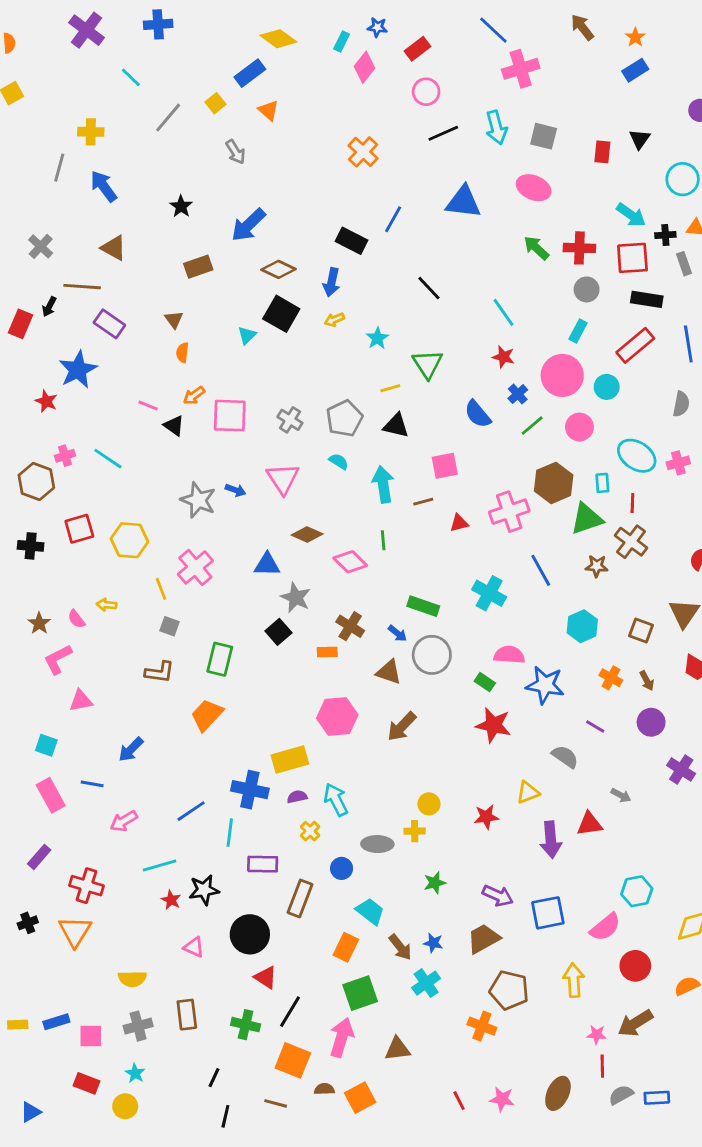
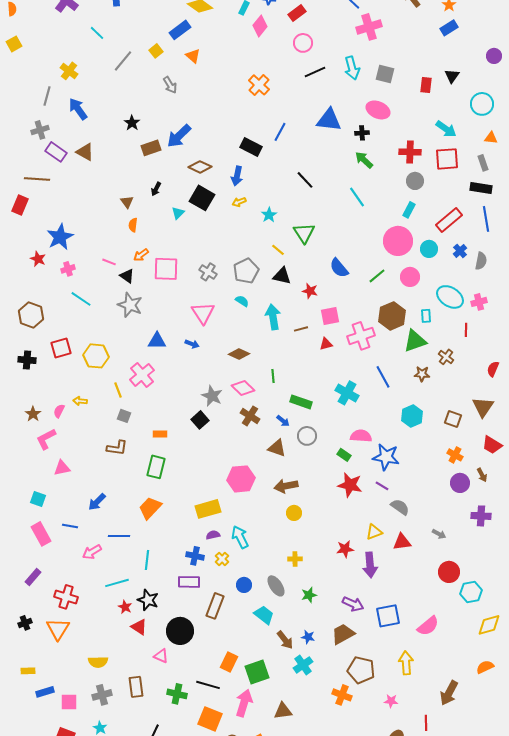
yellow cross: (91, 132) -> (69, 71), turned 36
black cross: (665, 235) -> (362, 133), moved
gray cross: (41, 246) -> (40, 130), moved, turned 30
green arrow: (536, 248) -> (364, 160), moved
brown rectangle: (198, 267) -> (151, 148), moved
brown line: (82, 287) -> (37, 179), moved
black rectangle: (647, 299) -> (481, 188), moved
black arrow: (49, 307) -> (156, 189), moved
purple rectangle: (109, 324) -> (56, 152), moved
red star: (503, 357) -> (310, 291), moved
yellow line: (390, 388) -> (278, 250), turned 56
blue cross: (518, 394) -> (460, 251), moved
pink cross: (65, 456) -> (68, 269), moved
pink square: (445, 466) -> (330, 316), moved
blue arrow: (236, 490) -> (192, 344), moved
gray star: (198, 500) -> (130, 305), moved
red line: (632, 503) -> (466, 330), moved
brown diamond: (307, 535) -> (239, 354), moved
green line: (383, 540) -> (273, 376), moved
brown cross: (631, 542) -> (446, 357), size x0.7
pink diamond: (350, 562) -> (243, 388), moved
blue triangle: (267, 565) -> (157, 341), moved
pink semicircle: (76, 619) -> (59, 411), turned 64
orange rectangle: (327, 652) -> (160, 434), moved
gray circle: (432, 655) -> (307, 436), size x0.7
green rectangle: (220, 659) -> (156, 467), moved
orange cross: (611, 678) -> (455, 455), moved
brown arrow: (647, 681) -> (482, 475), moved
orange trapezoid: (207, 715) -> (150, 508), moved
brown arrow: (402, 727) -> (286, 486), turned 35
purple line: (595, 727) -> (382, 486), moved
purple cross: (681, 770) -> (481, 516), turned -30
blue cross: (250, 790) -> (195, 556), moved, size x0.7
yellow circle: (429, 804) -> (294, 513), moved
blue line: (191, 811) -> (119, 536), moved, turned 35
red triangle: (589, 824) -> (402, 542), moved
cyan line: (230, 833) -> (147, 560), moved
purple arrow: (551, 840) -> (370, 565), moved
gray ellipse: (377, 844) -> (276, 586), moved, turned 55
black star: (204, 890) -> (148, 600), turned 30
cyan hexagon: (637, 891) -> (471, 592), moved
pink triangle: (194, 947) -> (161, 656), moved
orange rectangle: (346, 947) -> (229, 662), moved
red circle: (635, 966) -> (449, 572), moved
red triangle: (266, 977) -> (139, 627), moved
black line: (290, 1012) -> (208, 685), turned 75
brown arrow: (635, 1023) -> (449, 693), turned -30
yellow rectangle: (18, 1025) -> (28, 671), moved
pink star: (597, 1035) -> (391, 701), moved

